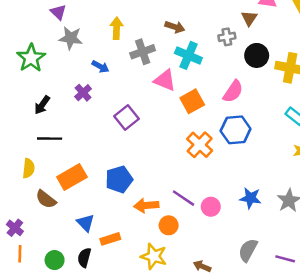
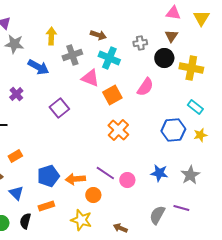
brown triangle: (249, 18) -> (171, 36), moved
blue arrow: (100, 67) -> (38, 67), size x1.5
purple cross: (83, 93) -> (16, 94), moved
blue hexagon: (236, 130) -> (173, 130), moved
orange rectangle: (72, 177) -> (15, 156), size x0.6
blue pentagon: (119, 179) -> (48, 176), moved
blue triangle: (86, 223) -> (16, 193), moved
purple line: (285, 259) -> (181, 208), moved

